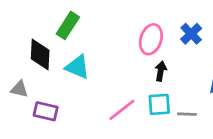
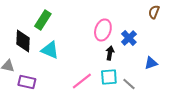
blue cross: (191, 34) -> (129, 38), moved
gray line: (187, 114) -> (129, 84), turned 40

